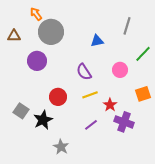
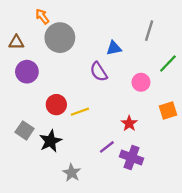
purple circle: (37, 61) -> (27, 72), moved
purple semicircle: (84, 72) -> (99, 72), moved
yellow line: (90, 95) -> (80, 112), moved
red circle: (58, 97) -> (56, 105), moved
purple cross: (124, 122) -> (132, 157), moved

